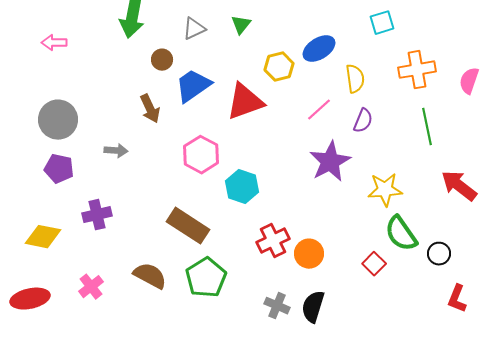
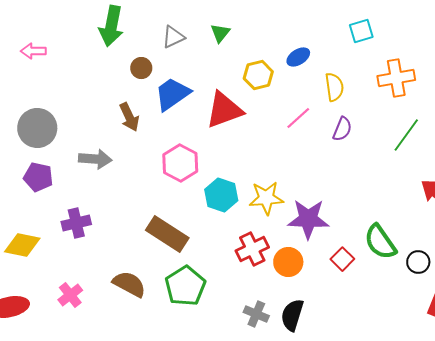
blue ellipse: (319, 49) -> (298, 57), size x0.7
green line: (427, 127) -> (406, 135), turned 48
gray arrow: (116, 151) -> (95, 159), size x1.4
purple star: (330, 162) -> (308, 219), moved, turned 30
yellow star: (385, 190) -> (266, 198), moved
red square: (374, 264) -> (342, 259), moved

